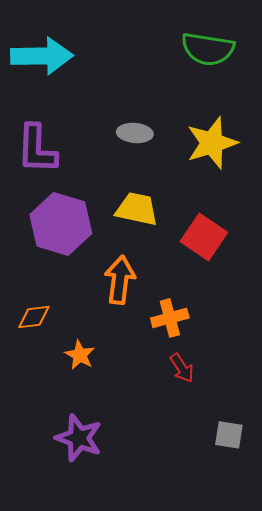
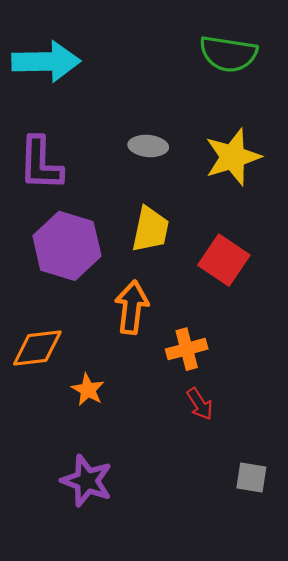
yellow trapezoid: (137, 209) -> (150, 229), turned 90
orange diamond: (34, 317) -> (37, 348), size x1.4

